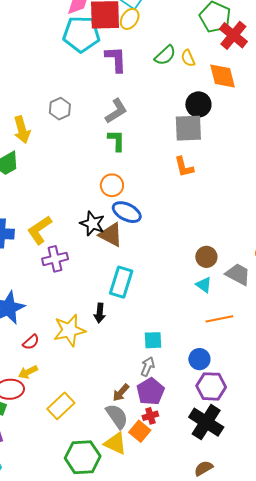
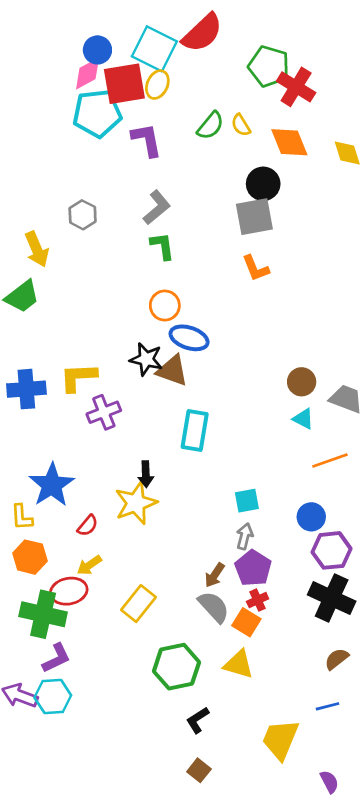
yellow L-shape: (40, 230) -> (78, 377), turned 40
black arrow: (100, 313) -> (146, 474), moved
yellow triangle: (115, 443) -> (239, 664), moved

